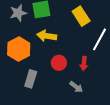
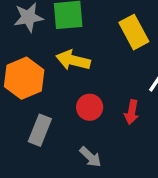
gray arrow: (76, 87) -> (90, 157), moved

